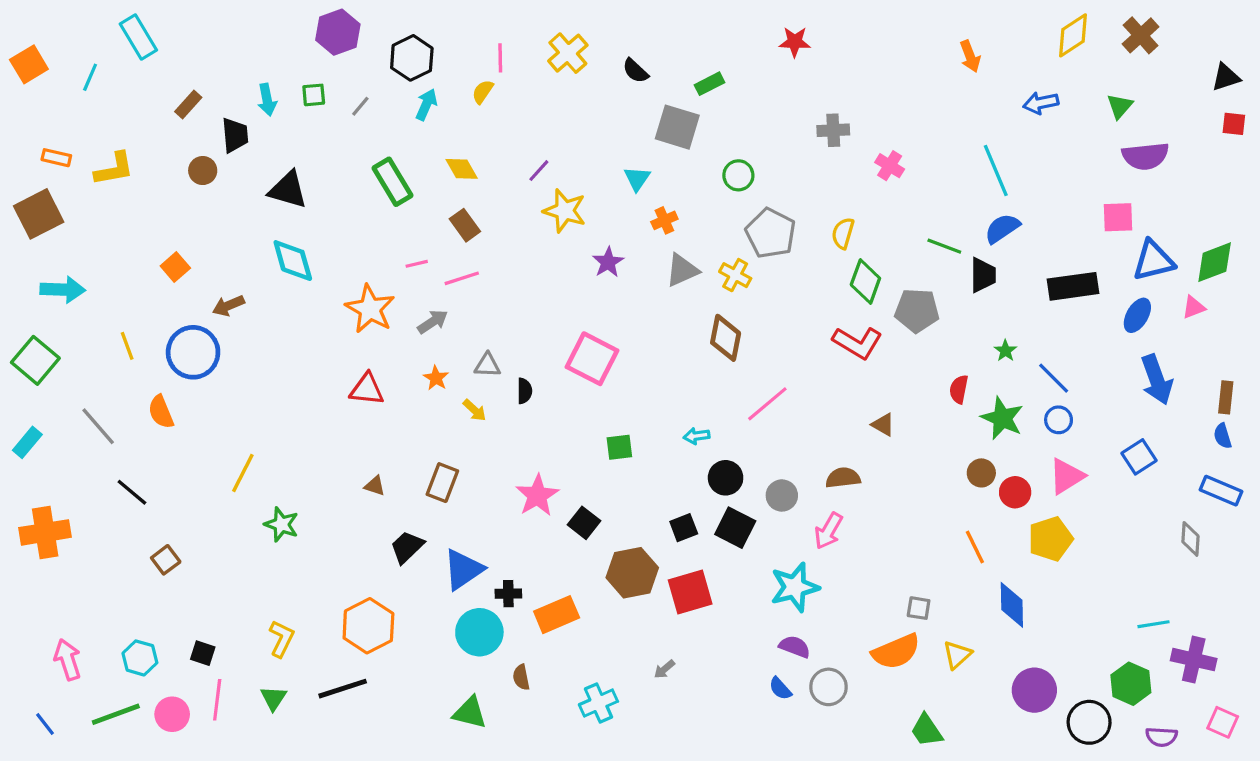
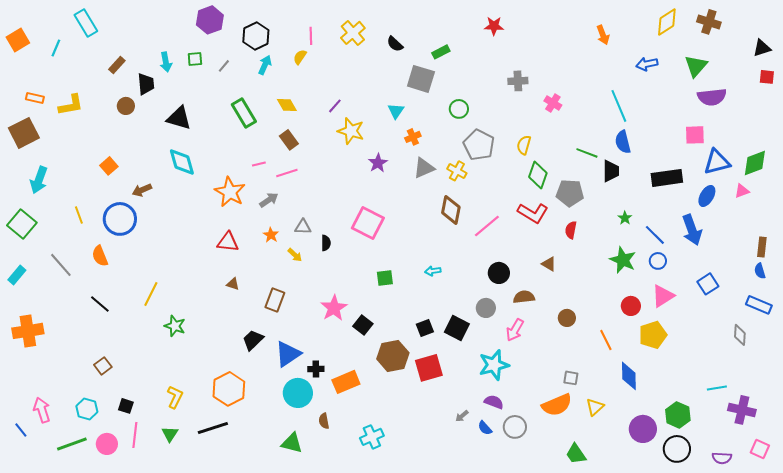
brown cross: (1141, 35) -> (709, 22), turned -30
green triangle: (1120, 106) -> (696, 66), size x1.4
blue semicircle: (1002, 228) -> (623, 142), turned -70
cyan arrow: (63, 290) -> (39, 180), turned 108
blue arrow: (1157, 380) -> (692, 230), moved
red semicircle: (959, 389) -> (571, 230), moved
pink line: (767, 404) -> (487, 226), moved
brown circle: (981, 473) -> (567, 318), moved
black circle: (726, 478) -> (499, 273), moved
brown triangle: (375, 486) -> (233, 284), moved
black line: (132, 492) -> (100, 304), moved
brown square: (166, 560) -> (103, 366), moved
gray arrow: (664, 669) -> (462, 416), moved
green hexagon: (1131, 684) -> (678, 415), moved
blue line: (45, 724) -> (21, 430), moved

